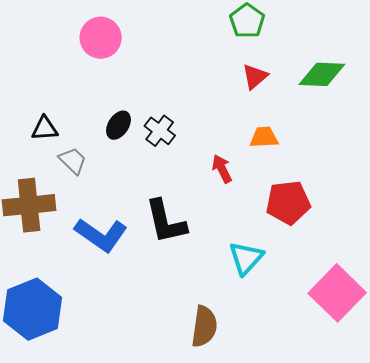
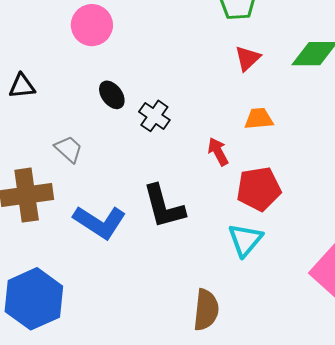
black ellipse: (118, 125) -> (112, 95), moved, turned -68
black triangle: (45, 129) -> (22, 86), moved
red pentagon: (288, 203) -> (259, 189), moved

